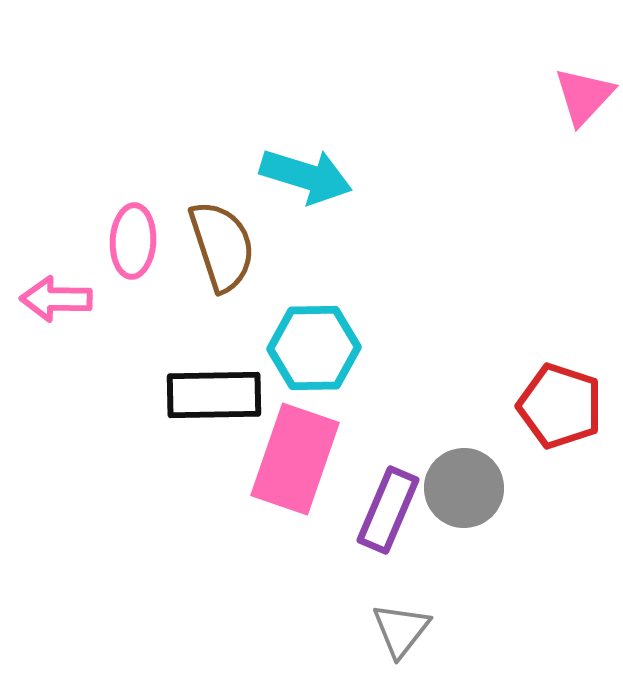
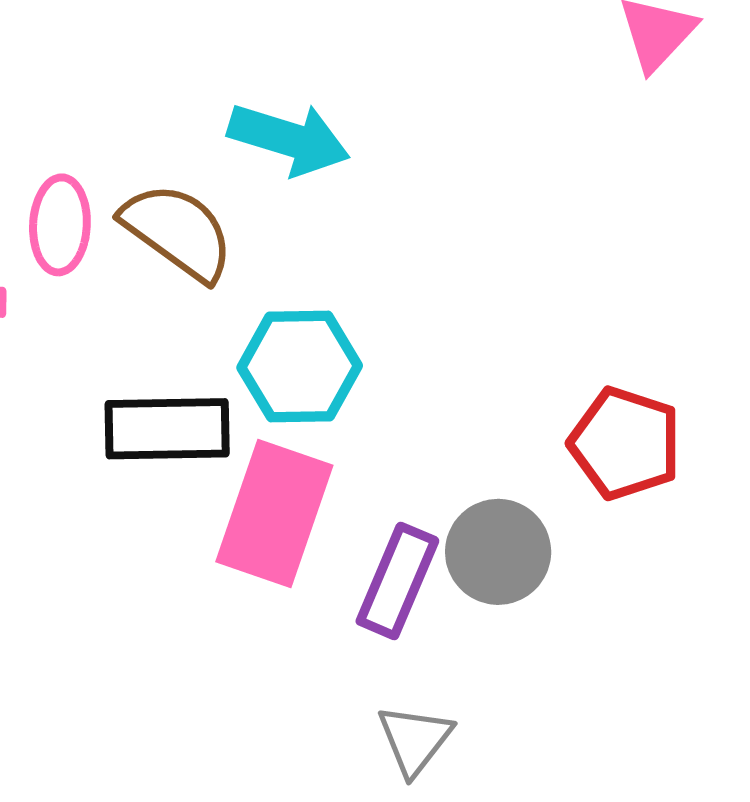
brown semicircle: (222, 246) -> (178, 232), turned -36

